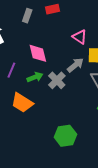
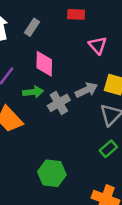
gray rectangle: (27, 16) -> (32, 27), moved
pink triangle: (80, 37) -> (98, 45), moved

